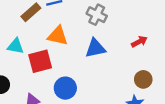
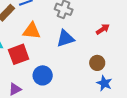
brown circle: (143, 79) -> (97, 63), moved

